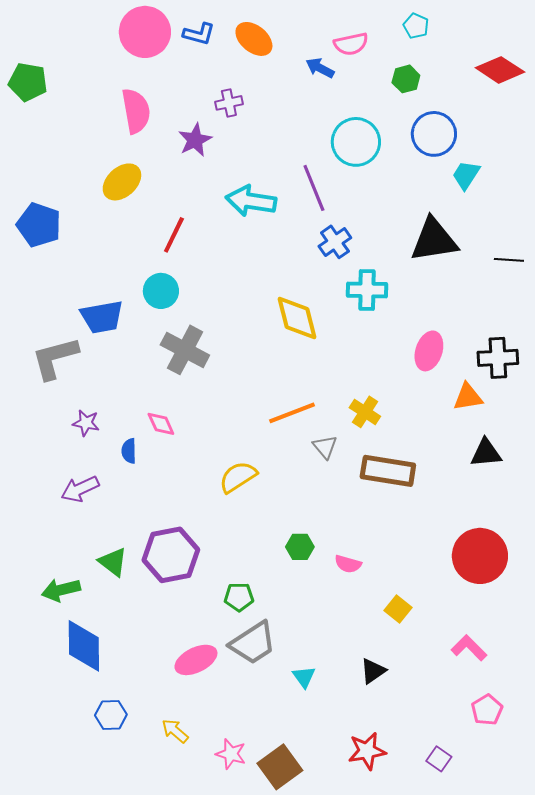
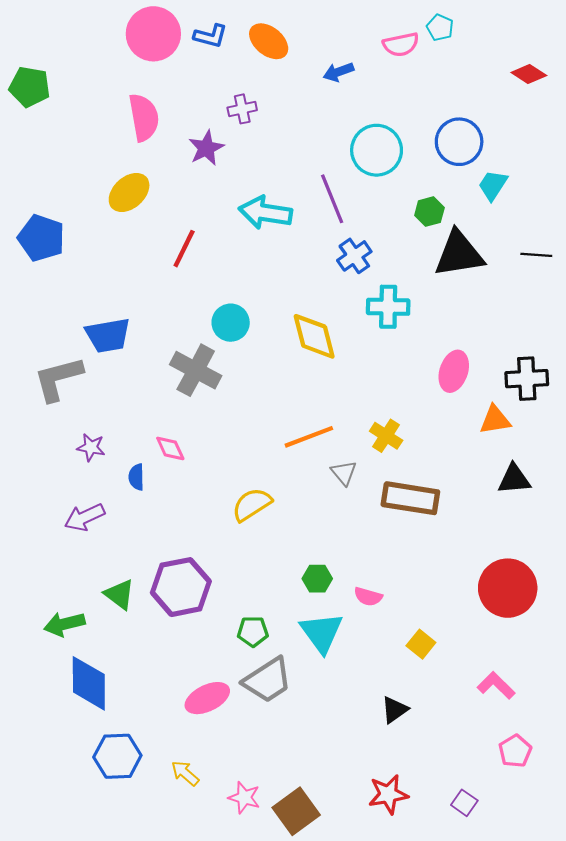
pink semicircle: (351, 44) -> (401, 44), moved
blue arrow: (320, 68) -> (338, 72), turned -48
red diamond: (500, 70) -> (529, 74), size x0.7
green hexagon: (406, 79) -> (429, 212), moved
black line: (509, 260) -> (536, 255), moved
cyan circle: (161, 291) -> (231, 323), moved
cyan triangle: (304, 677) -> (322, 633), moved, size x1.8
blue hexagon: (111, 715) -> (117, 756), size x1.4

